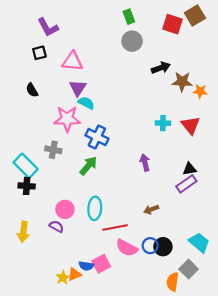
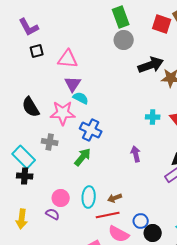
green rectangle: (129, 17) -> (121, 17), size x1.5
purple L-shape: (48, 27) -> (29, 27), moved
black arrow: (161, 68) -> (151, 65), size x1.4
black semicircle: (32, 90) -> (31, 107), moved, size x1.5
brown arrow: (151, 209) -> (115, 198), moved
blue circle: (150, 246) -> (141, 221), moved

